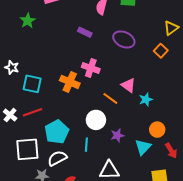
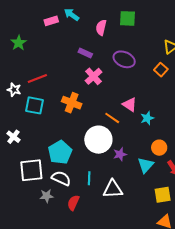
green star: (28, 21) -> (19, 43), moved
pink cross: (91, 68) -> (94, 76), moved, turned 30
red line: (33, 112) -> (37, 78), moved
white circle: (96, 120) -> (98, 140), size x1.4
cyan line: (86, 145) -> (89, 178), moved
white semicircle: (57, 158) -> (61, 178), turned 54

